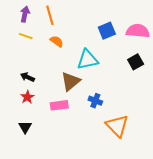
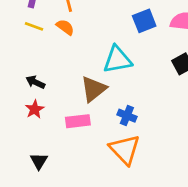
orange semicircle: (57, 41) -> (65, 27), moved
orange triangle: (117, 126) -> (125, 149), moved
black triangle: (25, 127) -> (39, 161), moved

